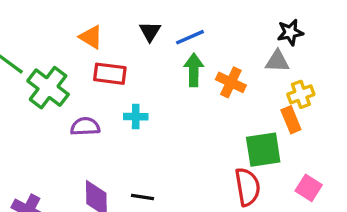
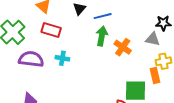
purple semicircle: (85, 126) -> (31, 59), size x1.4

